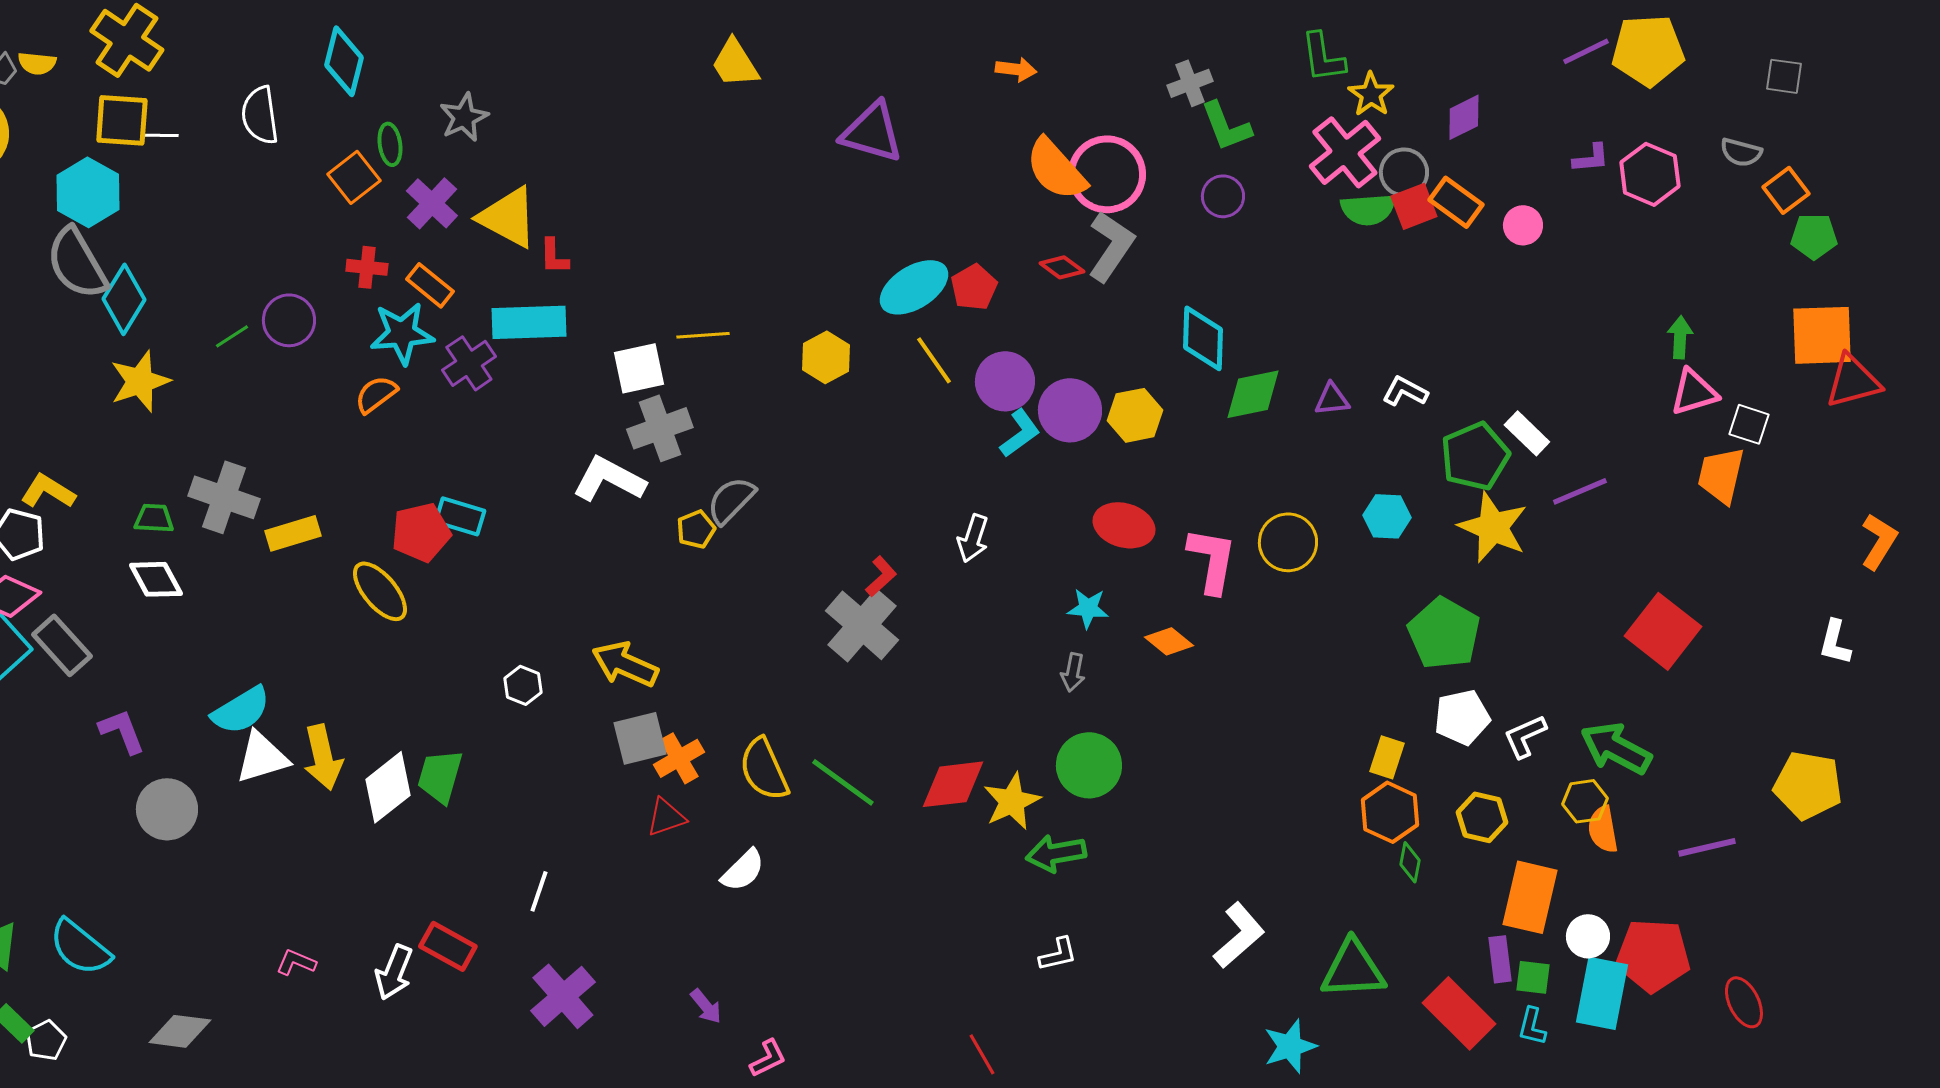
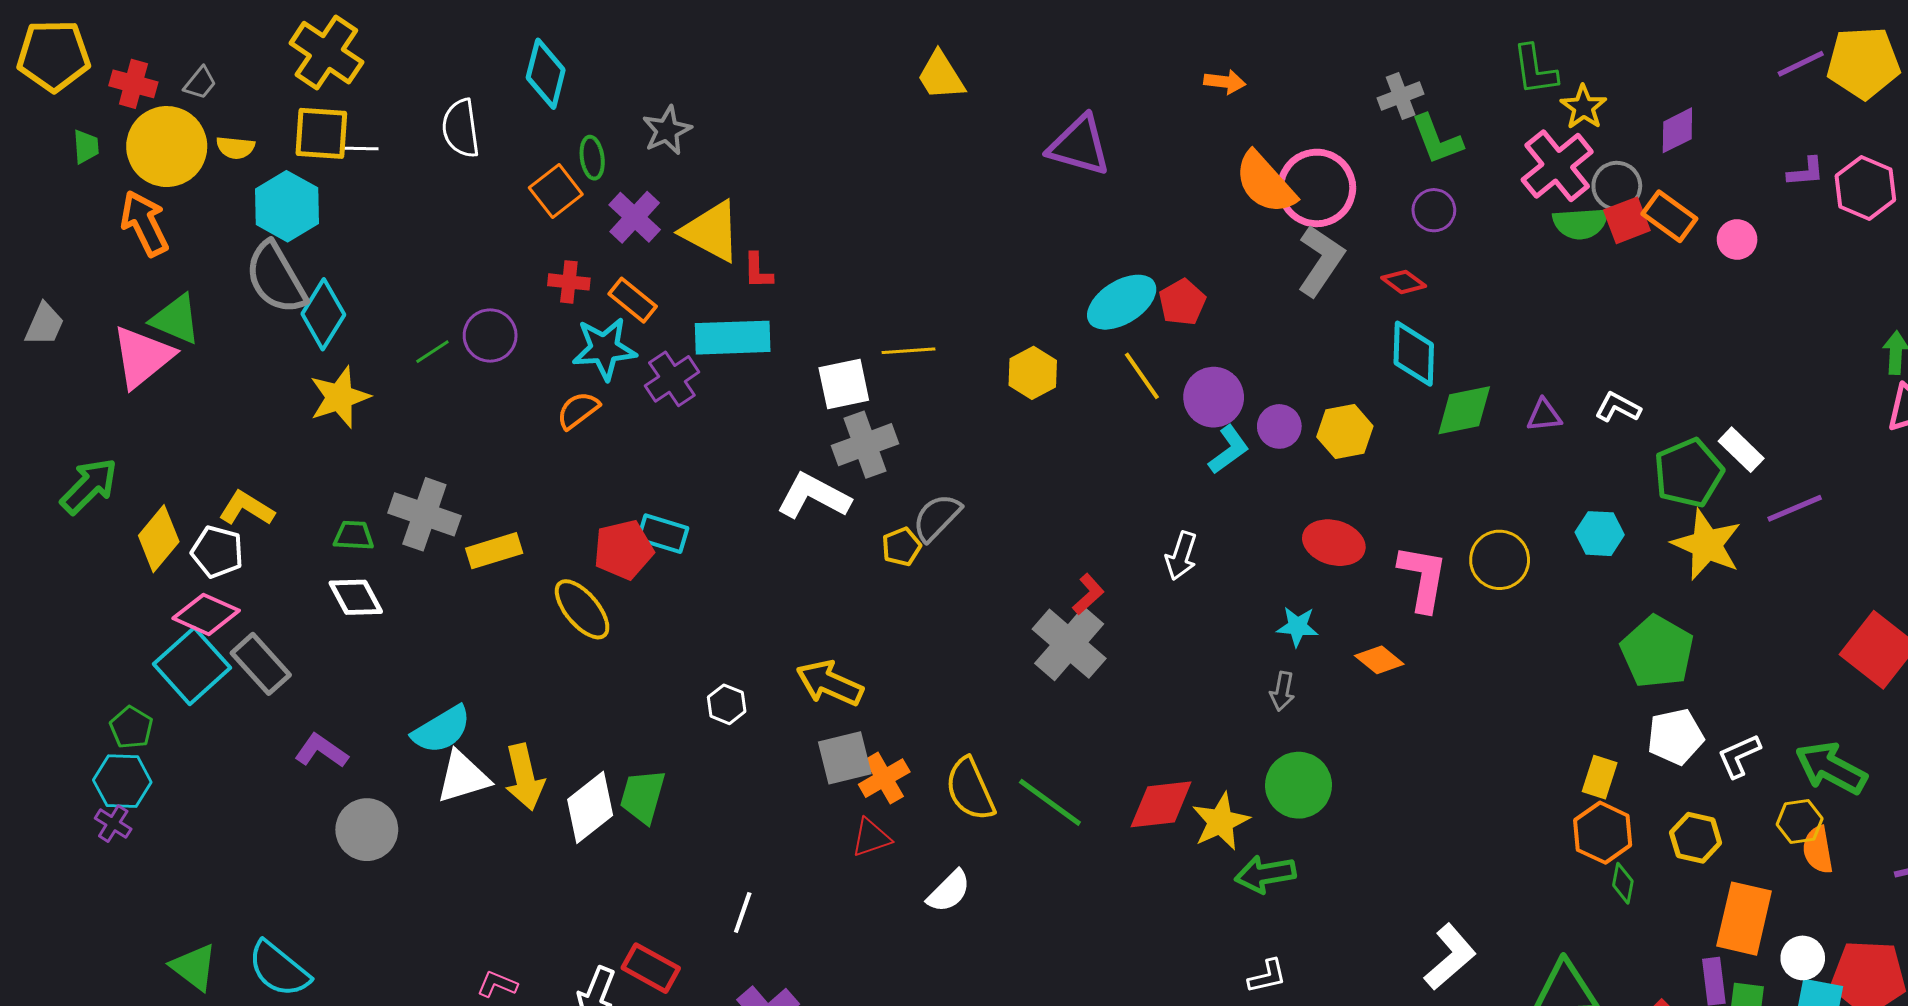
yellow semicircle: (37, 63) -> (235, 148), moved
red diamond: (1062, 267) -> (1404, 282), moved
purple circle: (1070, 410) -> (1279, 426), size x0.7
purple L-shape: (122, 731) -> (321, 751), turned -34

